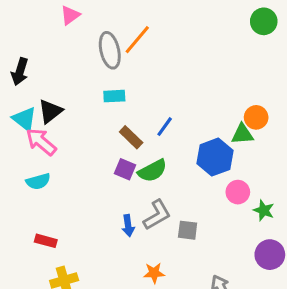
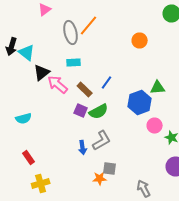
black triangle: (50, 111) -> (42, 72), moved
orange circle: (256, 117) -> (140, 40), moved
cyan triangle: (24, 119) -> (27, 52), moved
pink arrow: (41, 142) -> (58, 84), moved
gray square: (188, 230) -> (110, 168), moved
red rectangle: (46, 241) -> (29, 158), turned 40

